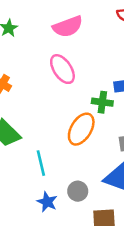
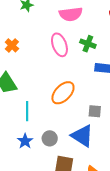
green cross: (102, 102) -> (88, 44), moved

